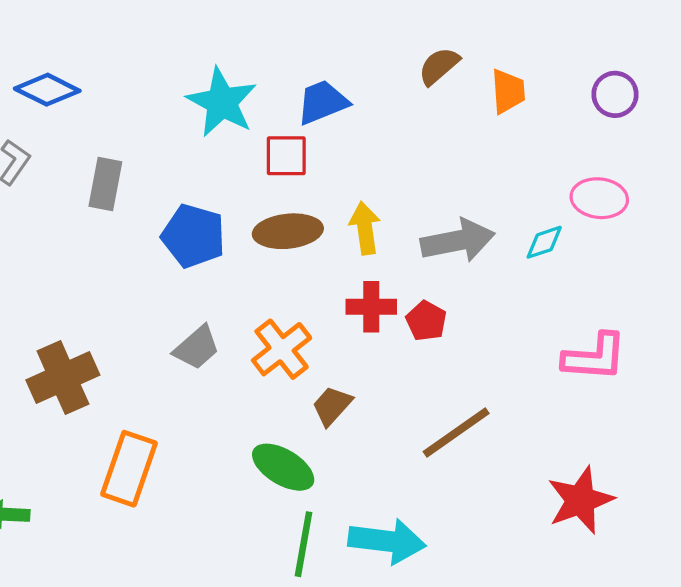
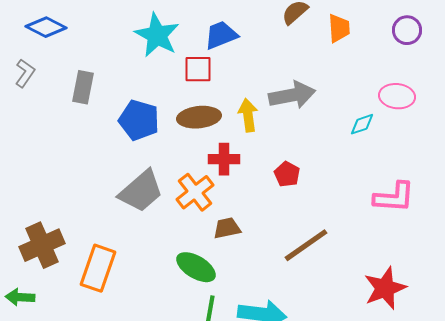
gray arrow: (458, 241) -> (292, 95), moved
red cross: (371, 307) -> (224, 159), moved
gray trapezoid: (197, 348) -> (141, 191), size x1.5
brown cross: (63, 377) -> (42, 245), moved
brown trapezoid: (332, 406) -> (227, 228), turned 36

